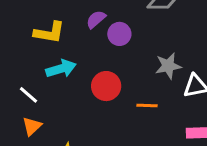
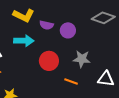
purple semicircle: (96, 19) -> (46, 25), moved, turned -144
gray star: (168, 66) -> (82, 59), moved

